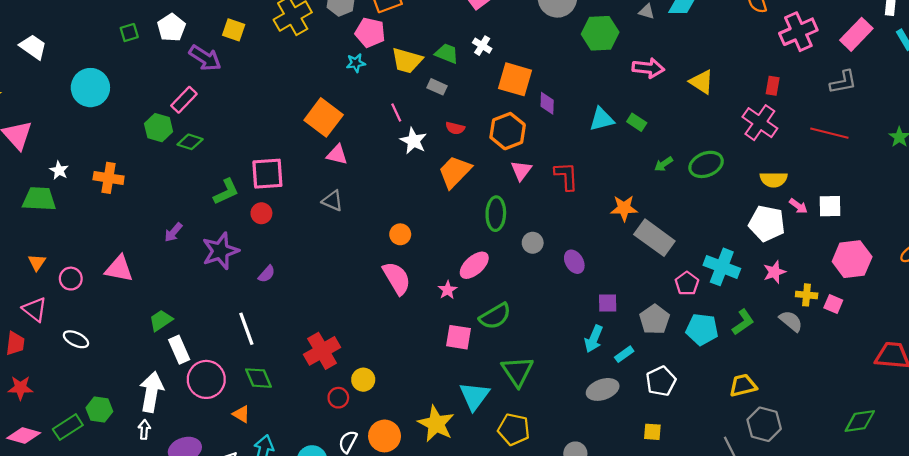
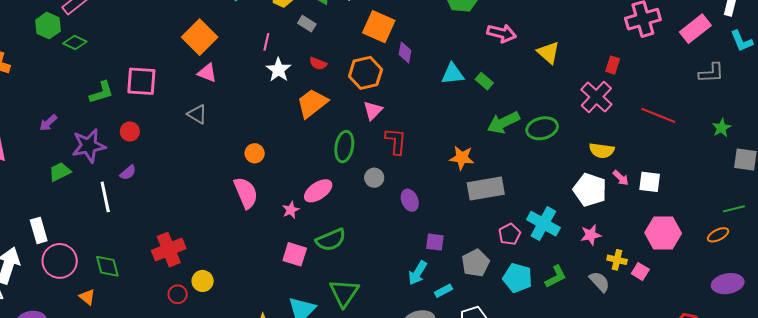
gray L-shape: (843, 82) -> (711, 73), moved
pink line: (396, 113) -> (266, 42), turned 30
green arrow: (664, 164) -> (503, 123), size x1.8
red L-shape: (566, 176) -> (396, 141), moved
red circle: (261, 213) -> (130, 132), moved
gray rectangle: (654, 238) -> (486, 188), turned -54
green trapezoid: (161, 320) -> (60, 172), moved
white line: (246, 329) -> (105, 197), moved

